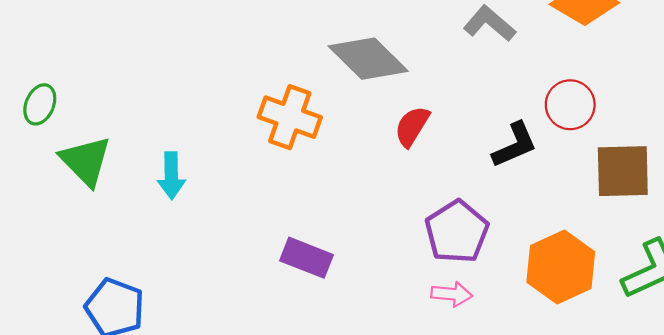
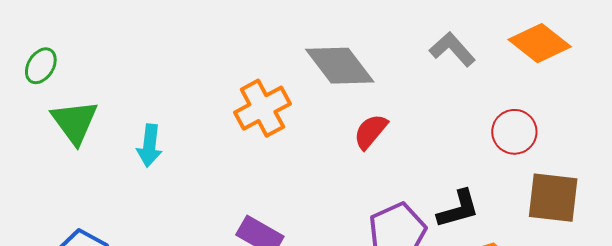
orange cross: (290, 117) -> (262, 108), turned 34
black L-shape: (515, 145) -> (458, 209), moved

